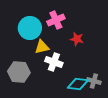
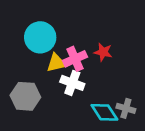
pink cross: (56, 20) -> (75, 59), moved
cyan diamond: (78, 84) -> (104, 112), turned 50

